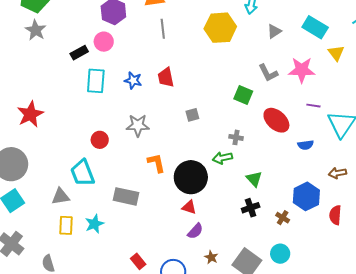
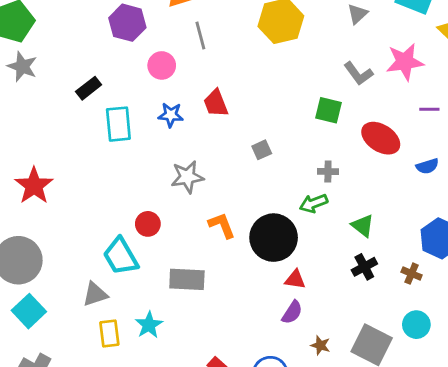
pink circle: (104, 42) -> (162, 65), moved
red circle: (100, 140) -> (148, 224), moved
red triangle: (189, 207) -> (295, 279), moved

